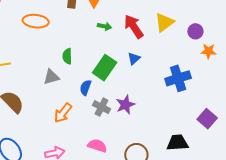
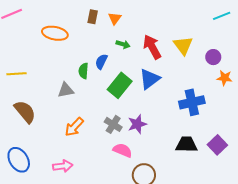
yellow triangle: (164, 22) -> (183, 45), turned -35
blue triangle: (134, 59) -> (150, 79), size x1.6
blue semicircle: (85, 88) -> (101, 62), moved
black trapezoid: (177, 143) -> (186, 144), moved
pink semicircle: (97, 146) -> (123, 150), moved

